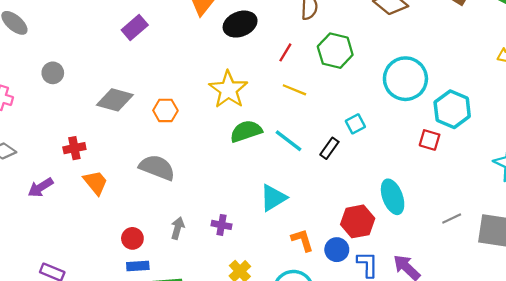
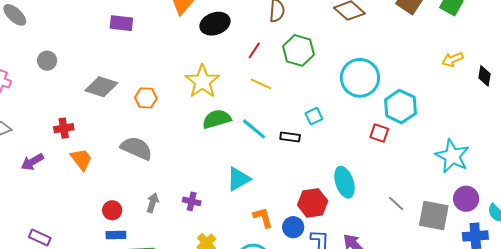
purple rectangle: (135, 27) -> (121, 23), turned 45
black rectangle: (329, 148) -> (290, 137), turned 60
gray line: (452, 219) -> (396, 204), turned 66

